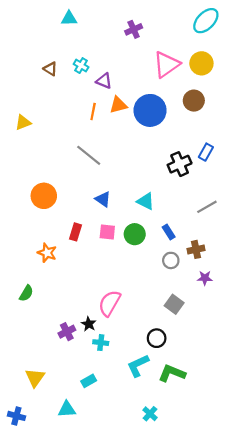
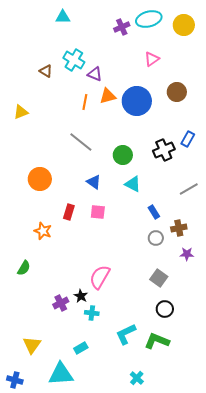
cyan ellipse: (206, 21) -> (149, 19), moved, turned 30
yellow circle: (201, 63) -> (184, 25), moved
pink triangle: (166, 64) -> (152, 59), size x0.6
cyan cross: (81, 66) -> (74, 60), size x1.5
brown triangle: (50, 69) -> (46, 71), moved
green circle: (135, 234) -> (123, 155), moved
black circle: (157, 338) -> (165, 309), moved
cyan triangle: (67, 409) -> (61, 374), size x1.5

